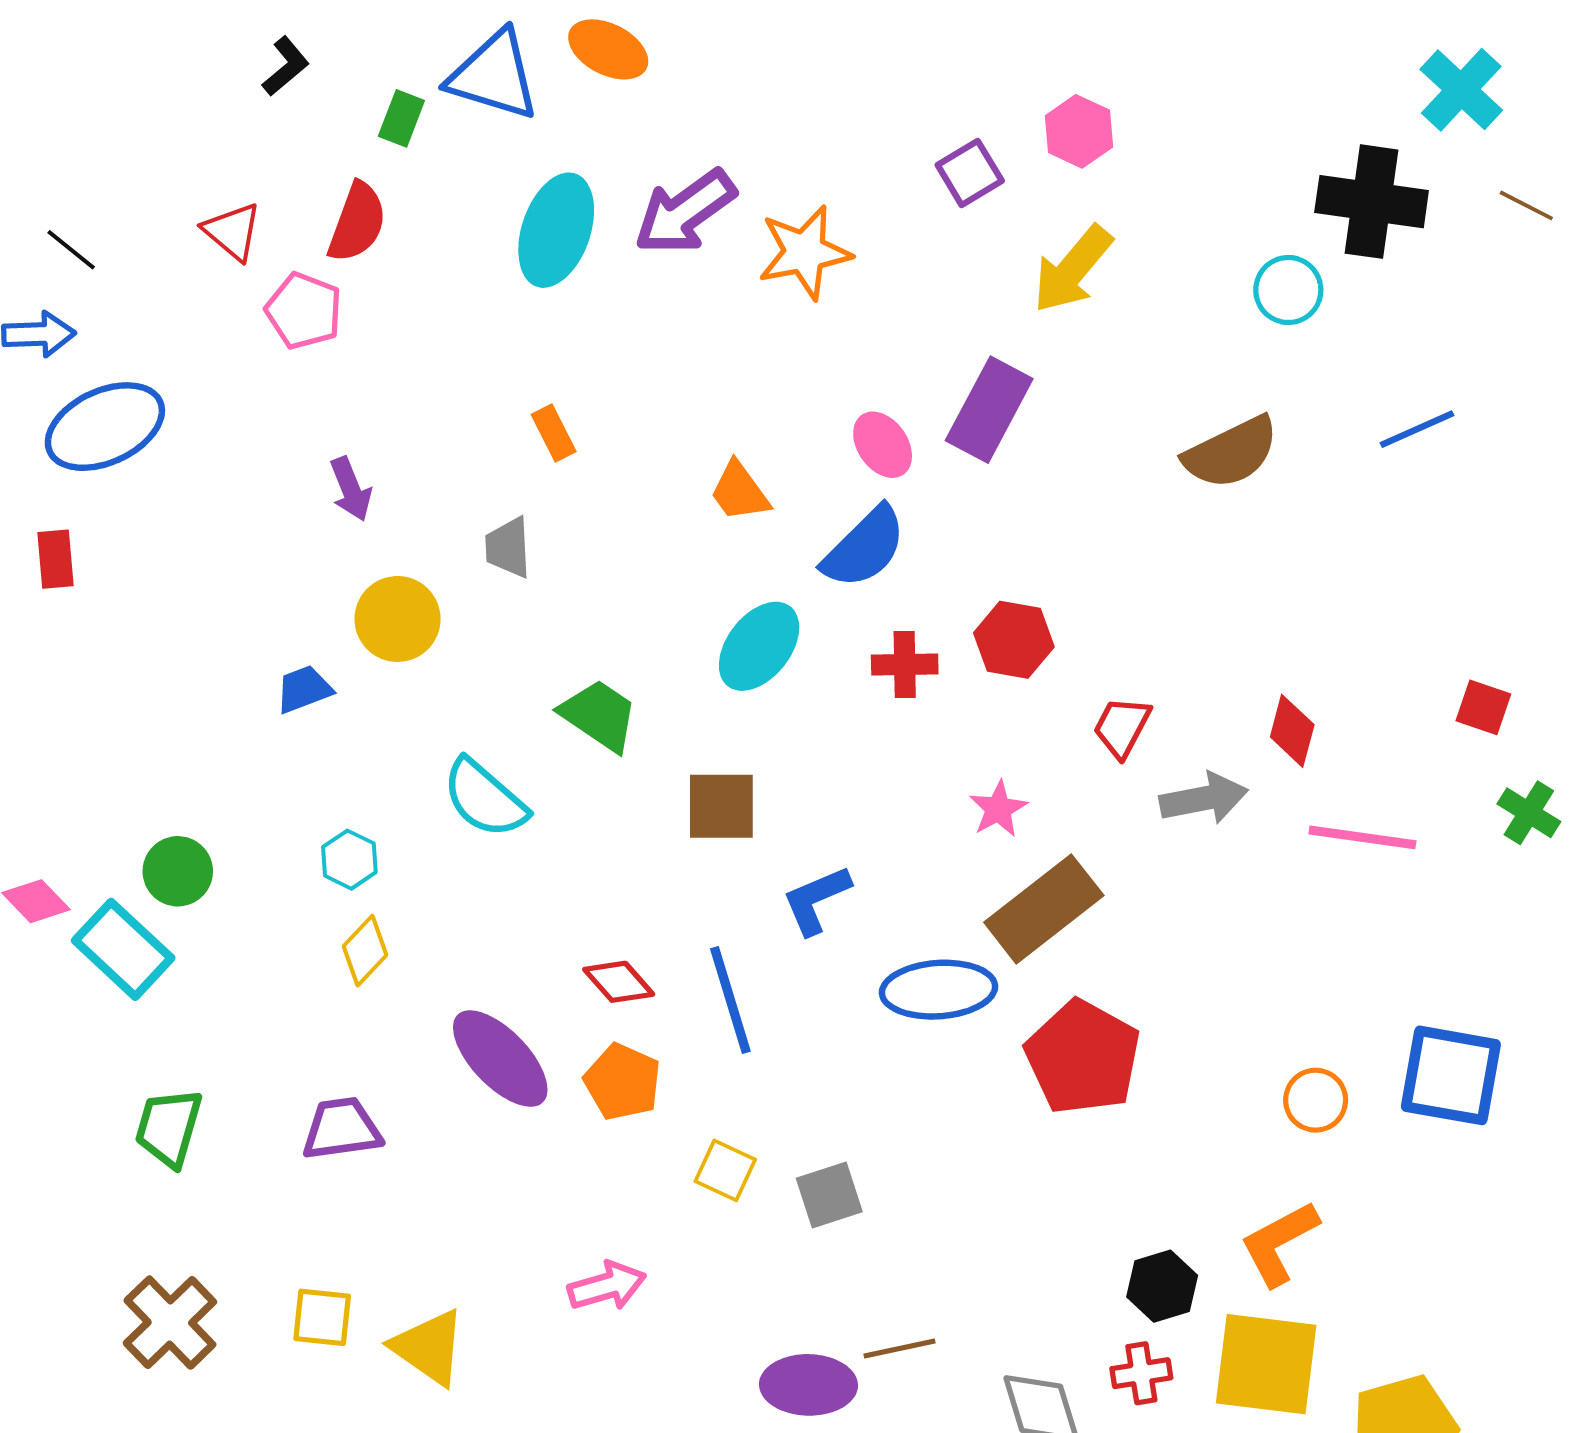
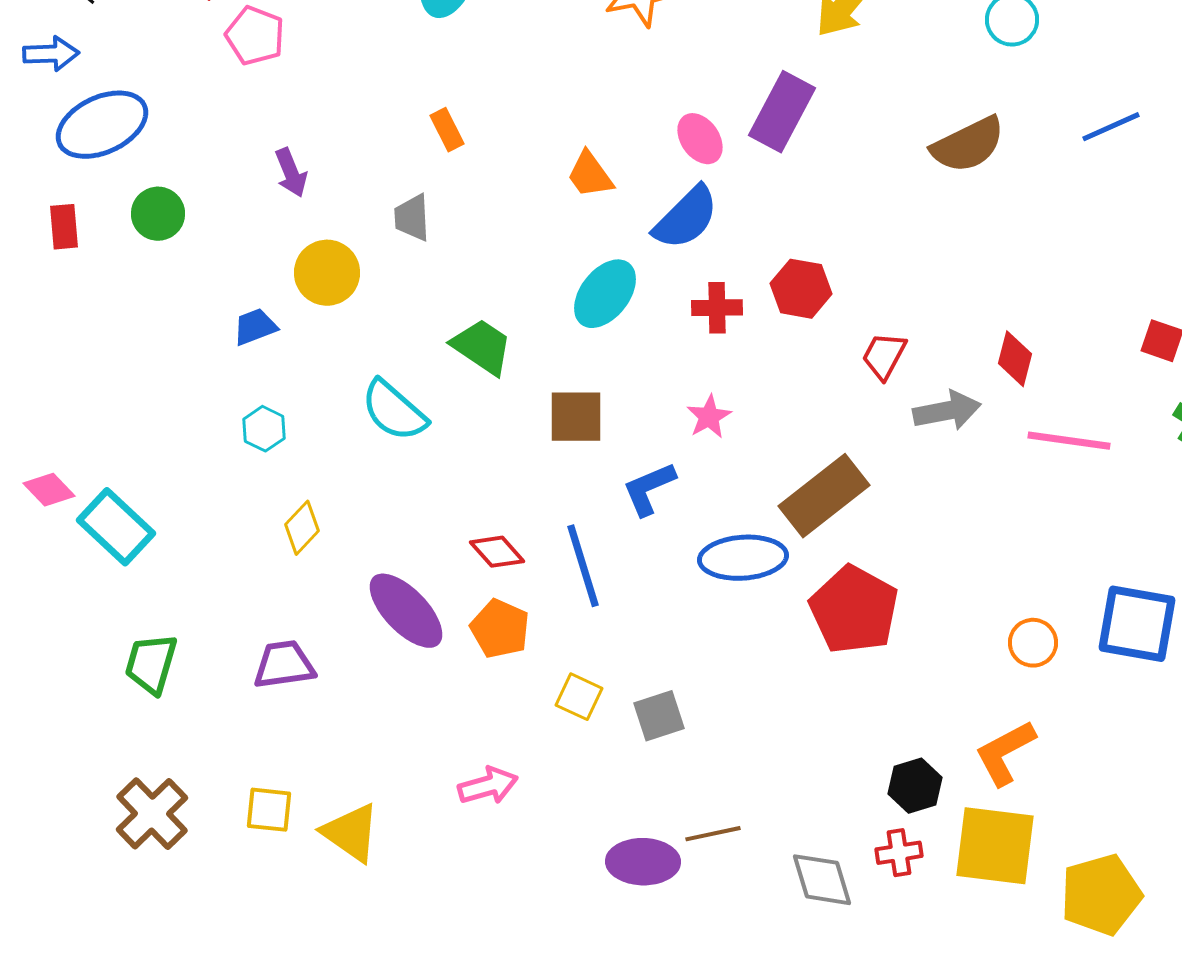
pink star: (998, 809) -> (709, 417), moved
cyan hexagon: (349, 860) -> (264, 429), moved
green circle: (178, 871) -> (158, 214), moved

